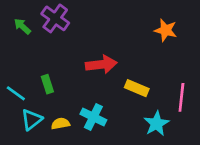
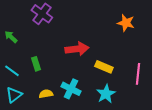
green arrow: (22, 26) -> (11, 37), moved
cyan triangle: (32, 120) -> (14, 95), moved
cyan star: (156, 124) -> (106, 94), moved

